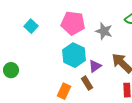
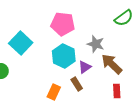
cyan square: (31, 26) -> (21, 43), moved, size x1.6
gray star: (104, 31) -> (96, 44), moved

